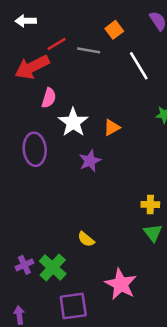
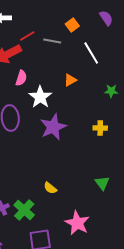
orange triangle: (112, 127) -> (70, 80), moved
purple star: (90, 161) -> (53, 127), size x1.5
yellow cross: (150, 205) -> (100, 128), moved

